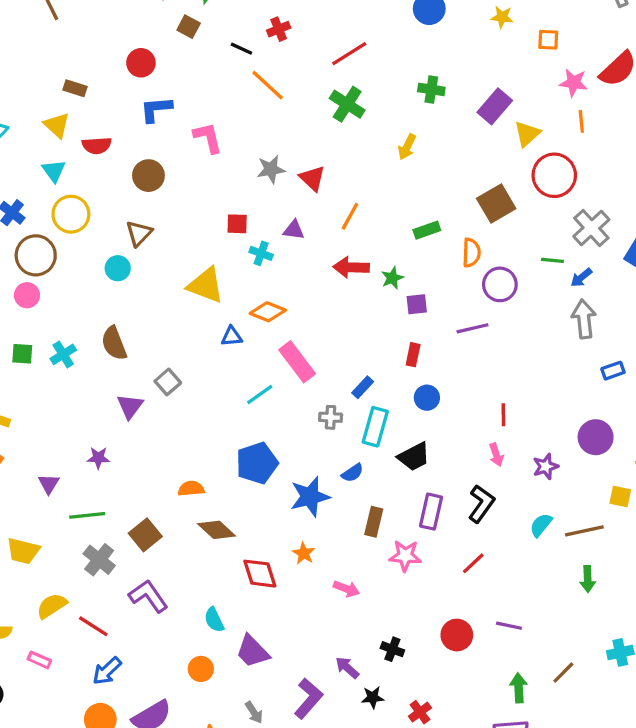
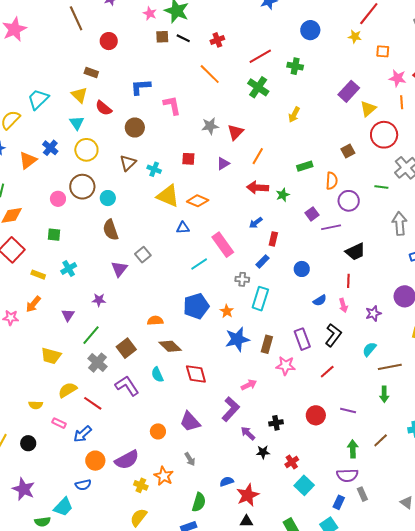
brown square: (189, 27) -> (162, 37), turned -32
black line: (241, 49) -> (183, 38), moved
red circle: (141, 63) -> (109, 41), moved
green cross: (431, 89) -> (295, 66), moved
red semicircle: (97, 145) -> (104, 108), turned 42
red triangle: (312, 178) -> (235, 132), turned 30
brown square: (496, 203) -> (348, 151), size x0.6
purple triangle: (294, 230) -> (223, 164), turned -40
cyan cross: (261, 253) -> (154, 169), moved
brown circle: (36, 255) -> (82, 187), moved
cyan circle: (118, 268) -> (108, 198), moved
blue arrow: (581, 278) -> (256, 223), moved
purple square: (417, 304) -> (312, 214), moved, turned -32
orange diamond: (268, 312) -> (198, 201), moved
cyan cross: (63, 354) -> (69, 269), moved
red rectangle: (413, 355) -> (273, 239), moved
cyan rectangle: (375, 427) -> (260, 299), moved
black trapezoid: (414, 457) -> (355, 252), moved
blue semicircle: (353, 473) -> (320, 300), moved
blue star: (310, 497) -> (237, 339), moved
purple rectangle: (431, 512) -> (302, 339), turned -35
green line: (87, 515) -> (91, 335), turned -45
brown line: (584, 531) -> (390, 367), moved
orange star: (304, 553) -> (227, 311), moved
green arrow: (588, 579) -> (384, 394), moved
pink arrow: (347, 589) -> (249, 385), turned -49
cyan semicircle: (214, 620) -> (157, 375), moved
black cross: (392, 649) -> (276, 423), turned -32
blue arrow: (107, 671) -> (82, 434), moved
purple L-shape: (308, 698) -> (231, 409), moved

